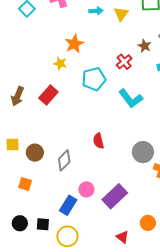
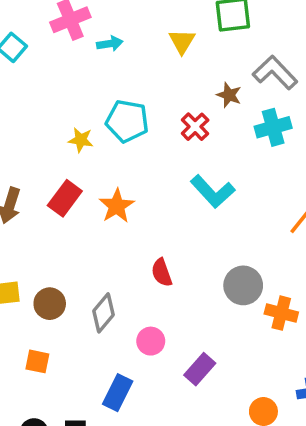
cyan arrow: (96, 11) -> (110, 44), moved
orange star: (74, 44) -> (117, 206), moved
cyan pentagon: (94, 79) -> (127, 121), moved, turned 30
pink circle: (86, 189) -> (151, 341), moved
purple rectangle: (115, 196) -> (200, 369), size x0.7

